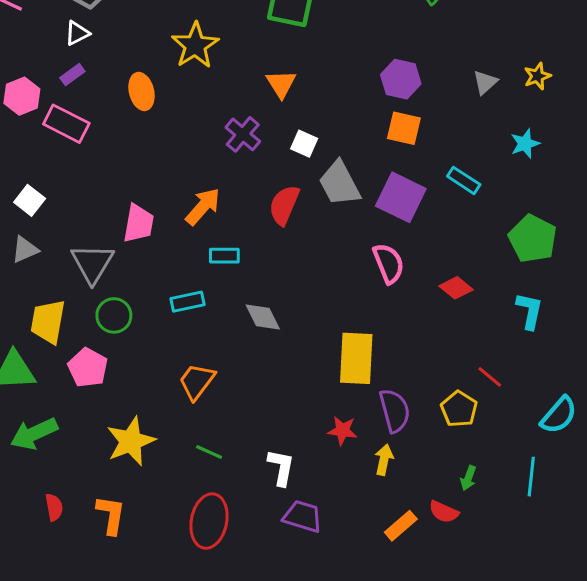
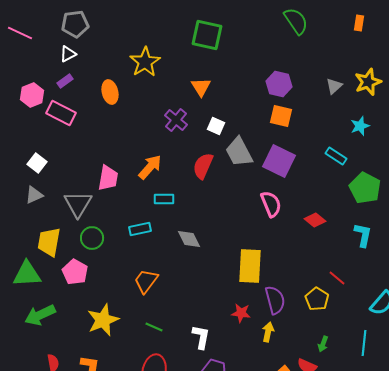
yellow star: (537, 76) -> (368, 82), size x1.5
cyan rectangle: (464, 180) -> (336, 156), moved

